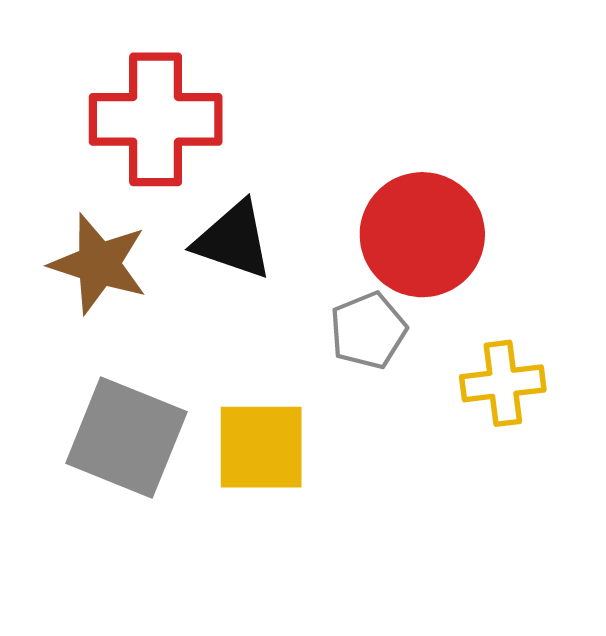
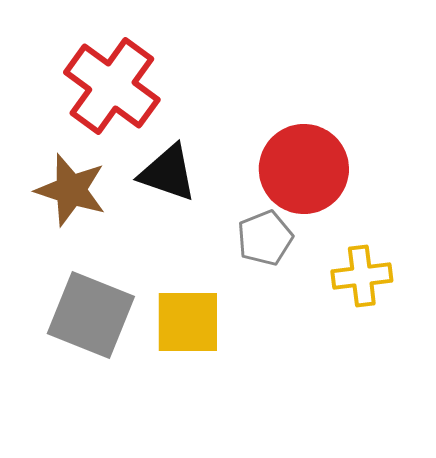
red cross: (156, 119) -> (112, 86), turned 36

